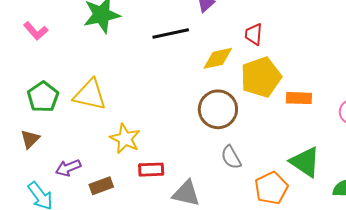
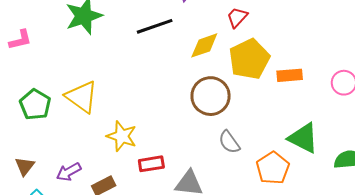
pink L-shape: (36, 31) -> (20, 40), turned -55
red trapezoid: (254, 34) -> (237, 17), turned 45
yellow triangle: (90, 95) -> (82, 97), turned 30
brown triangle: (30, 139) -> (25, 166), moved

